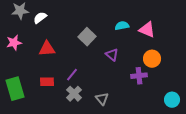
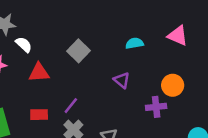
white semicircle: (40, 18) -> (24, 45), moved, turned 80
pink triangle: (147, 30) -> (178, 36), moved
gray square: (87, 37) -> (78, 51), moved

